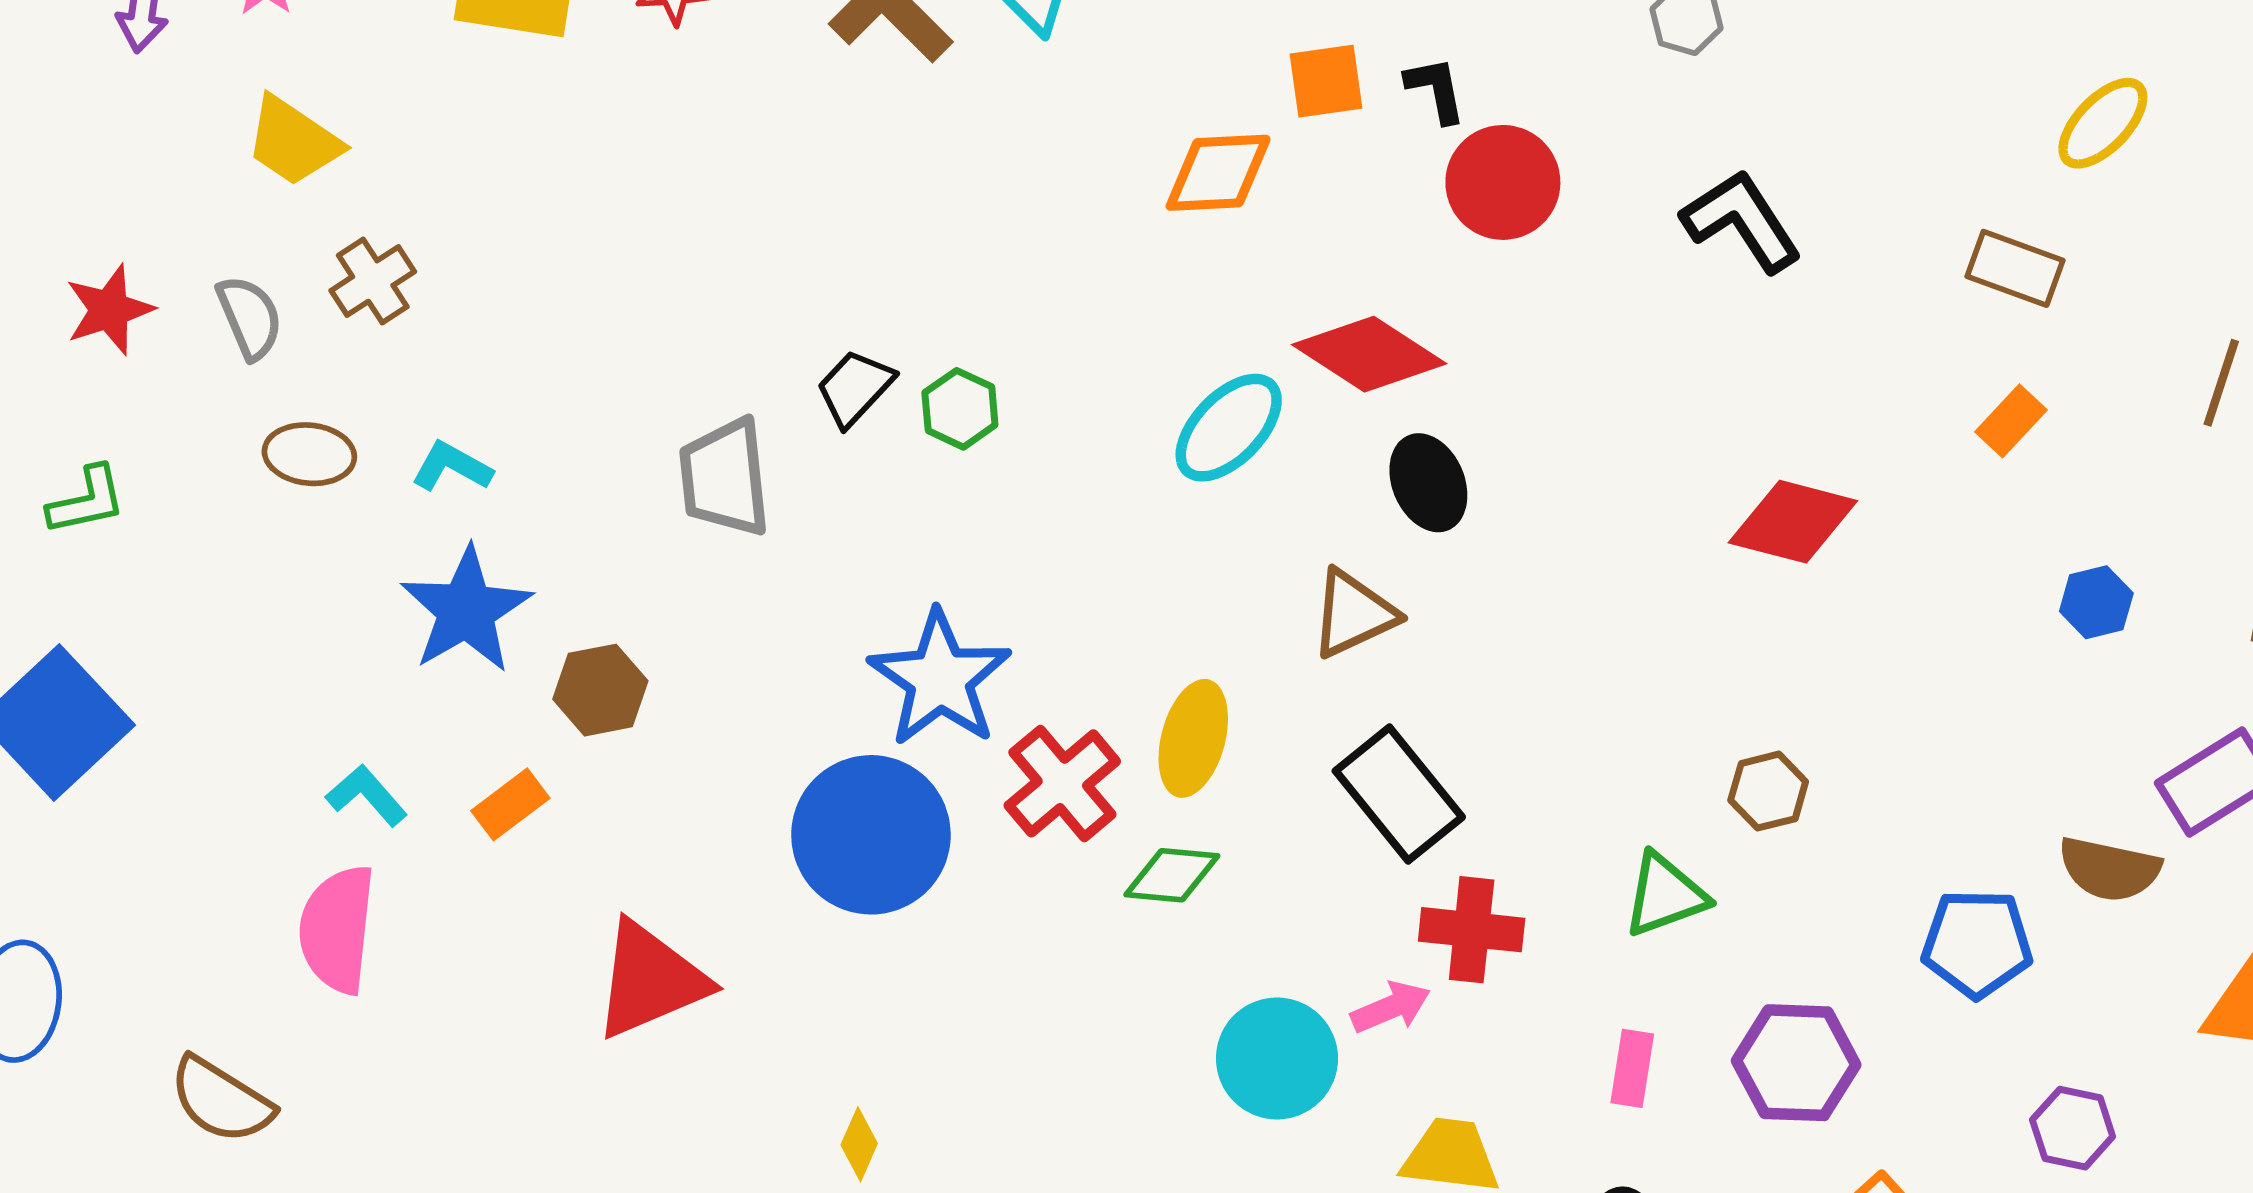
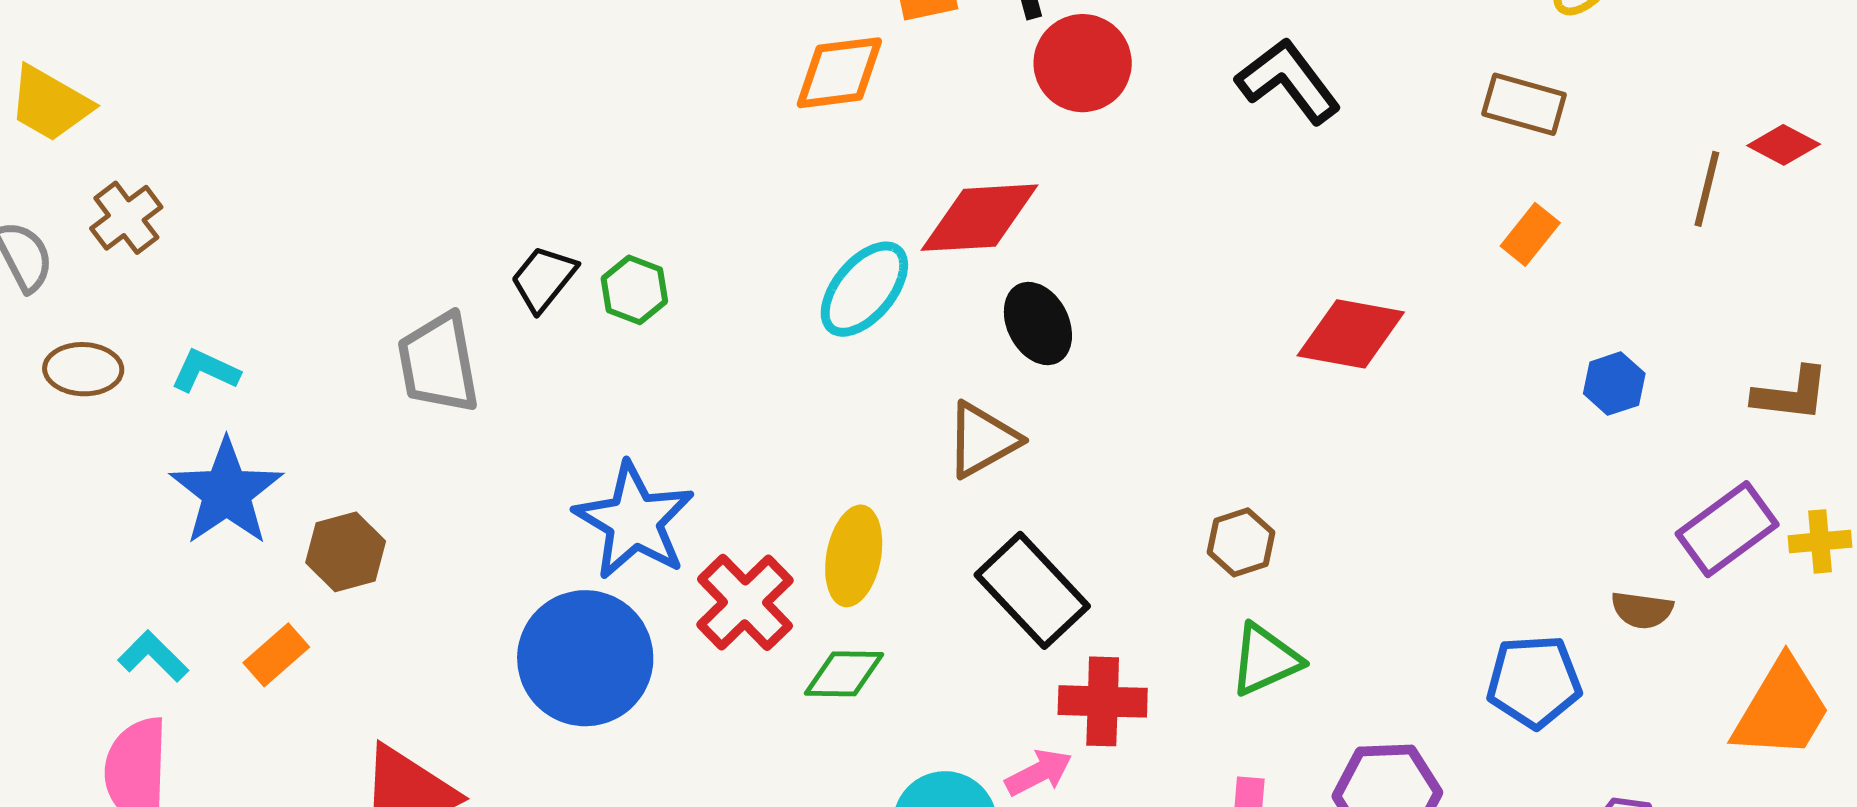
red diamond: (1369, 354) -> (979, 218), turned -32
brown hexagon: (1768, 791) -> (1241, 542), moved
brown semicircle: (2109, 869) -> (1642, 610), size x0.7

